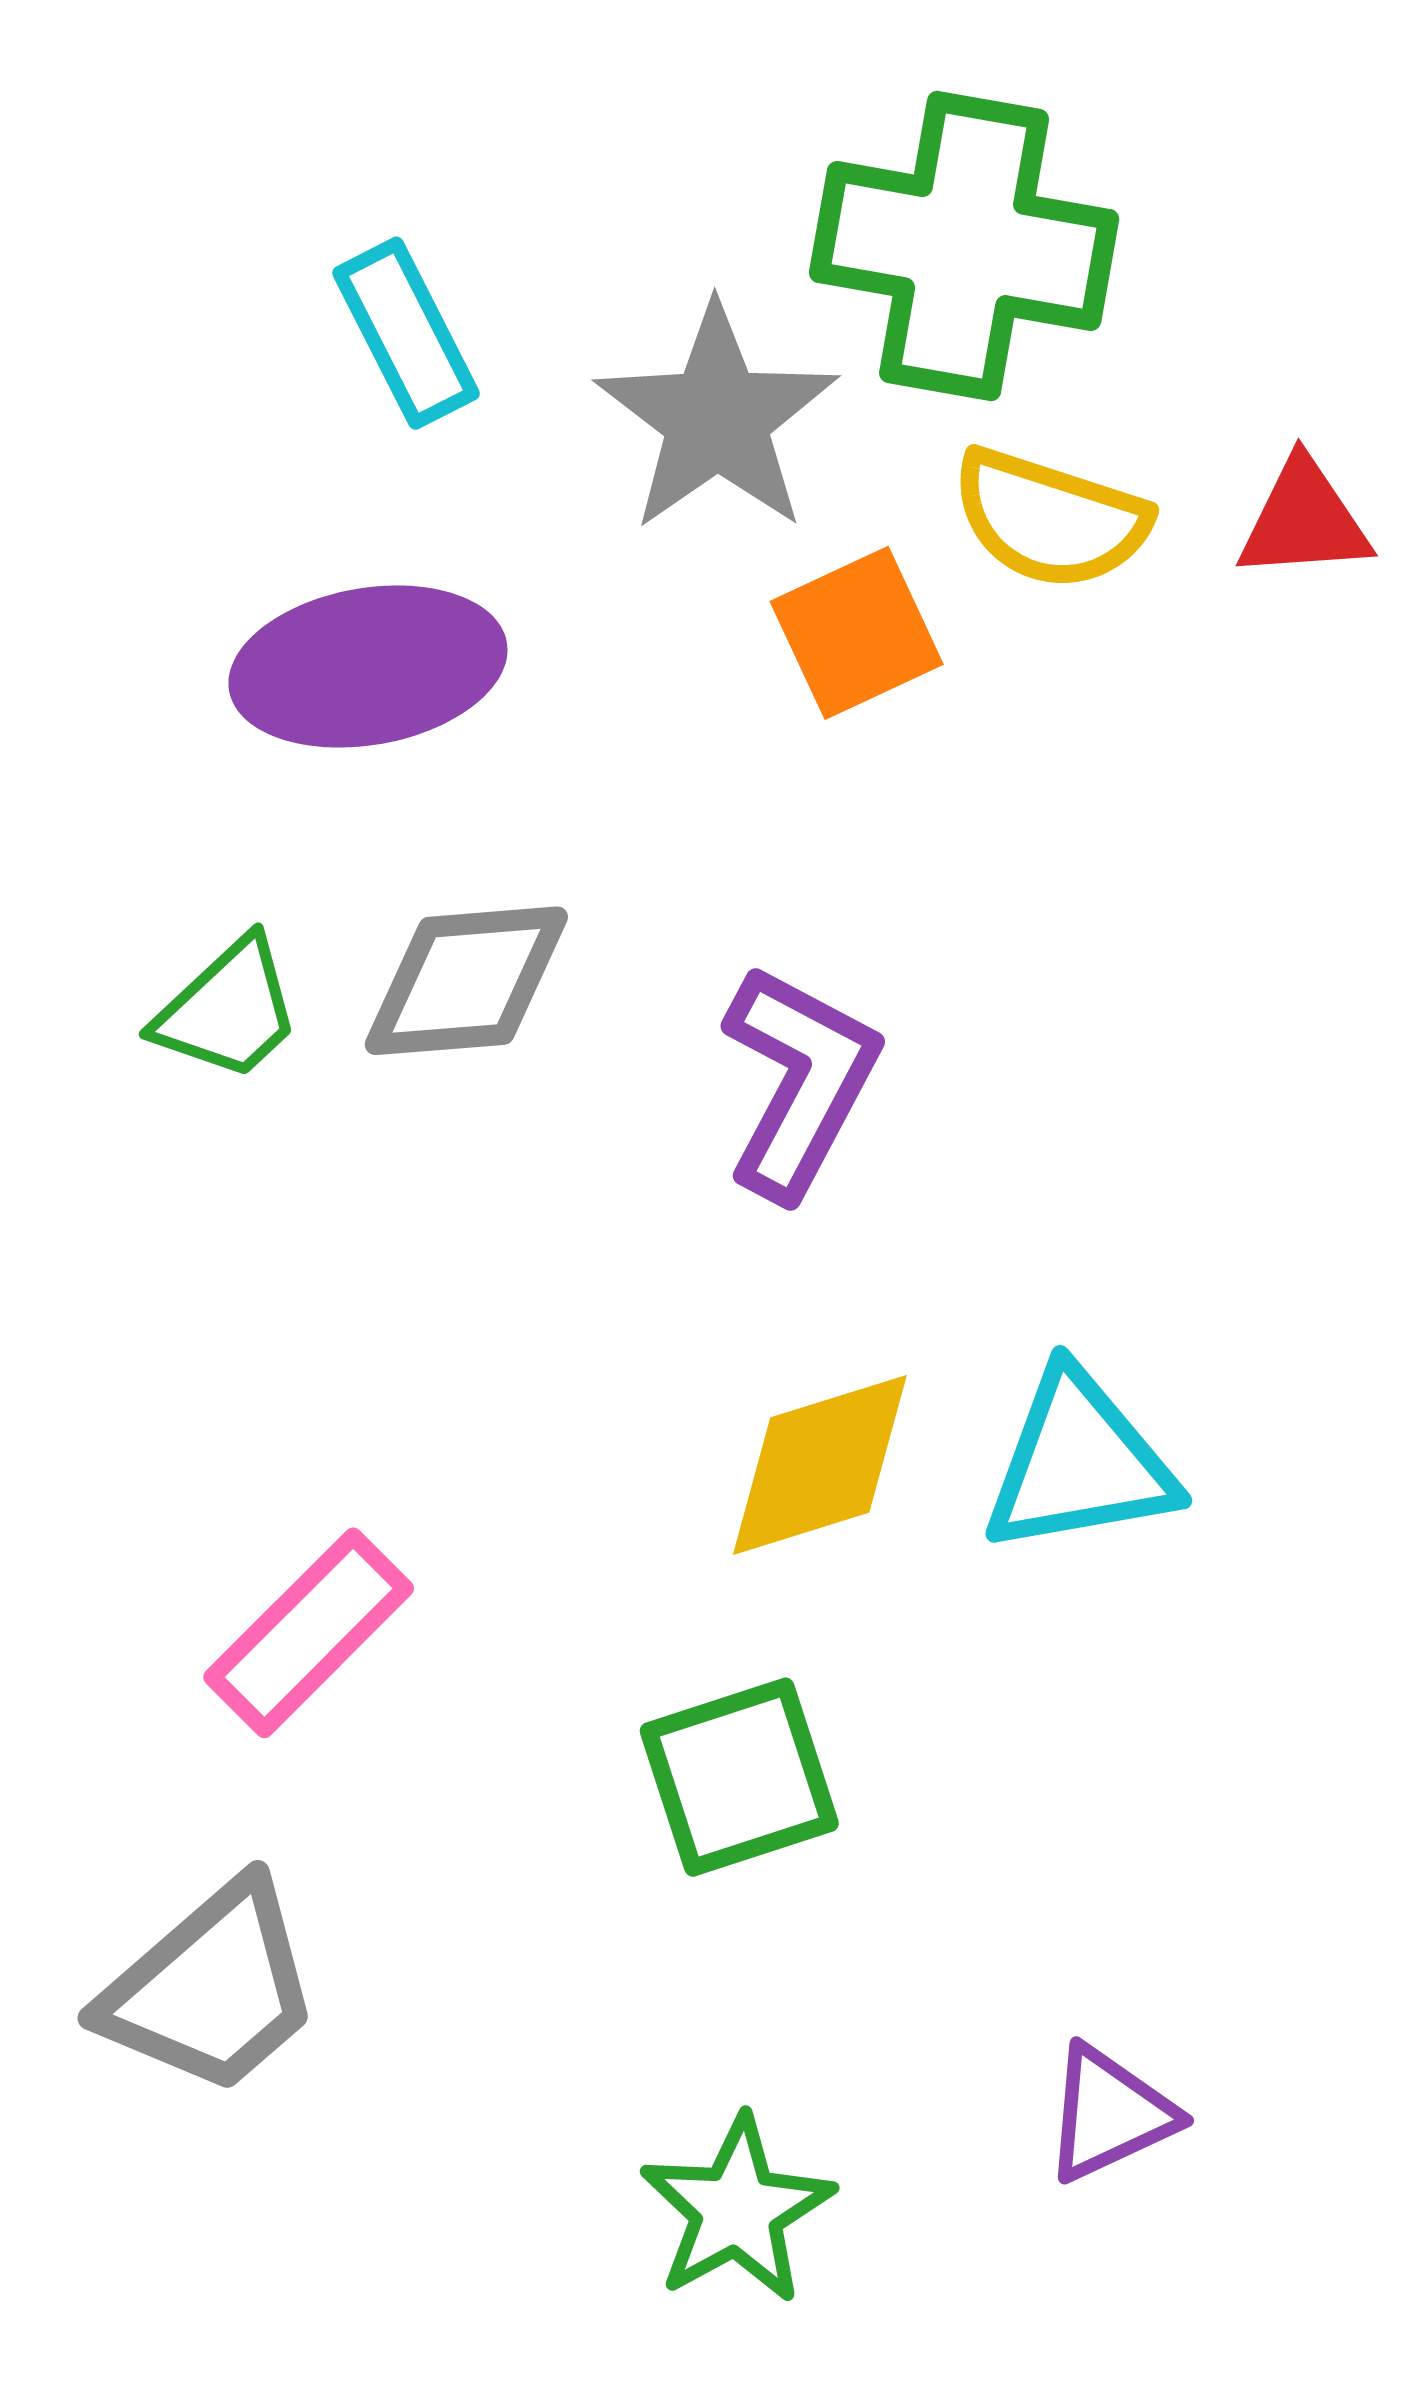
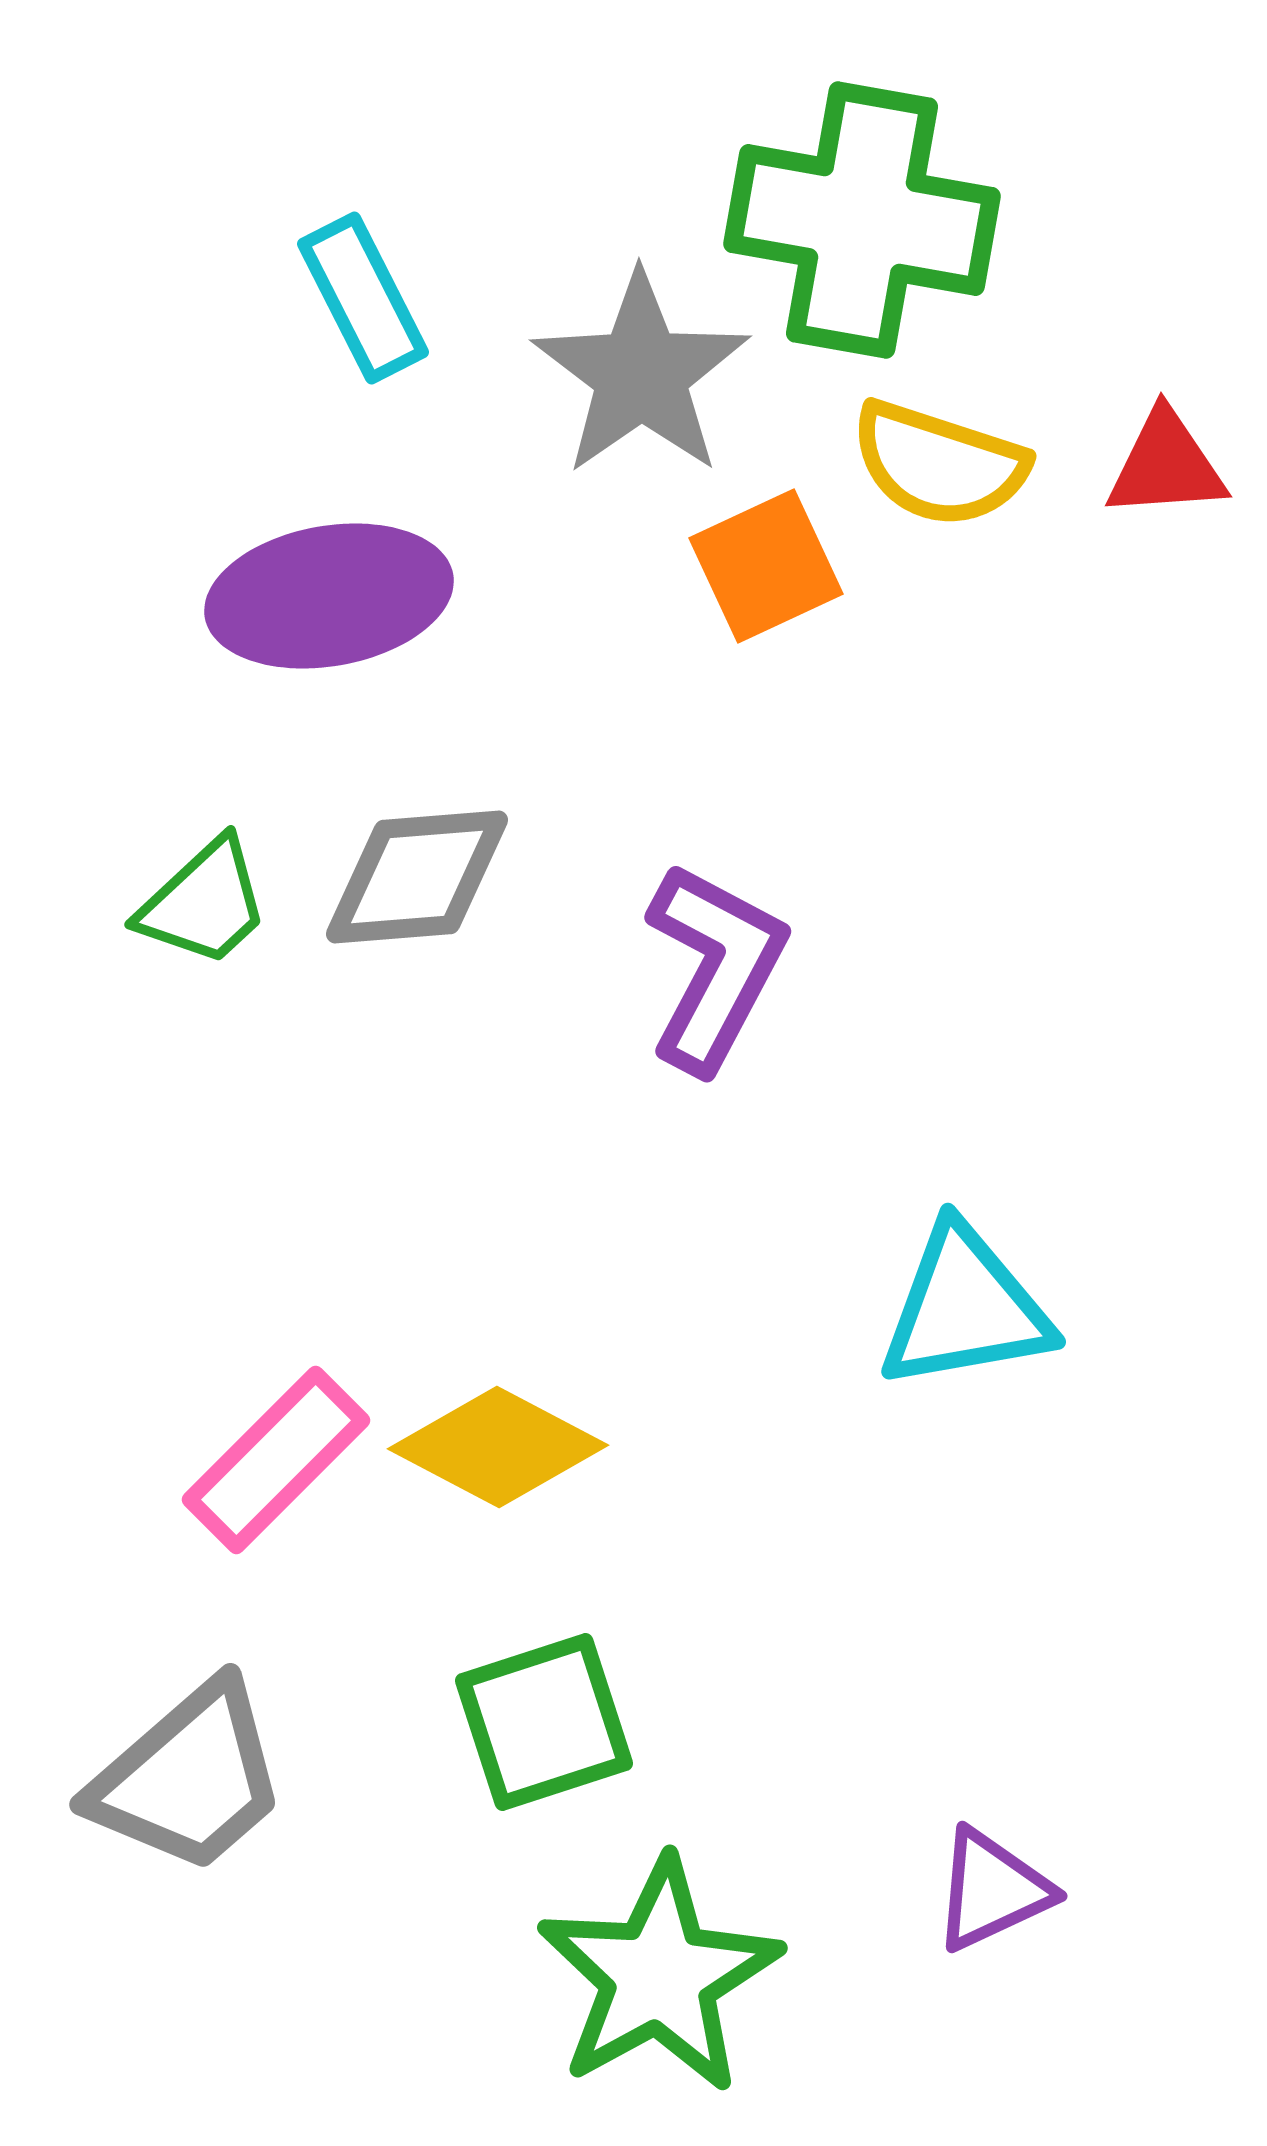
yellow diamond: (820, 1465) -> (498, 1447), moved, turned 45
green square: (739, 1777) -> (544, 1722), moved
green star: (737, 2210) -> (659, 1976), size x1.4

